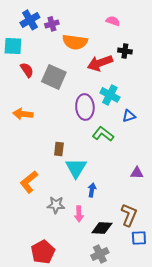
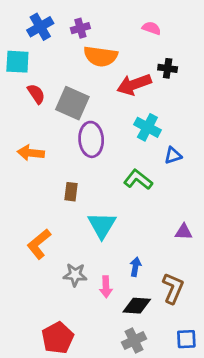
purple cross: (52, 24) -> (80, 28), moved
purple ellipse: (85, 107) -> (91, 139), moved
brown rectangle: (59, 149) -> (71, 192), moved
blue arrow: (92, 190) -> (135, 267), moved
blue square: (139, 238) -> (186, 339), moved

